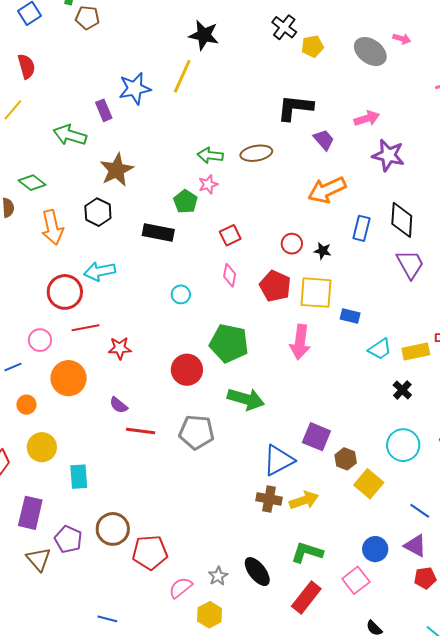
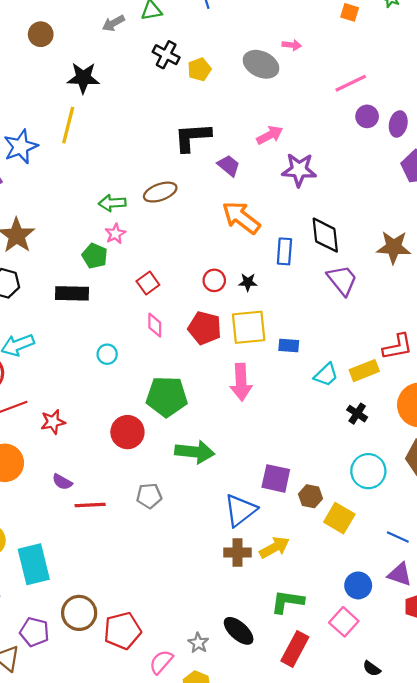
orange arrow: (327, 190) -> (241, 218), turned 72
gray pentagon: (197, 432) -> (149, 496), size x0.7
cyan rectangle: (79, 477) -> (34, 564), size x1.5

